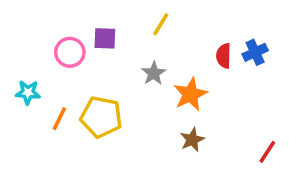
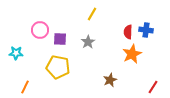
purple square: (105, 38) -> (60, 39), moved
blue cross: (255, 52) -> (146, 30), turned 32
orange star: (190, 94) -> (132, 54), moved
orange line: (59, 119) -> (25, 87), moved

